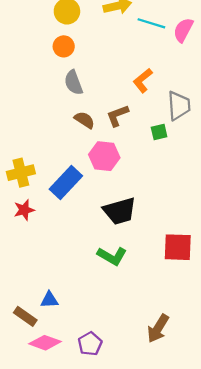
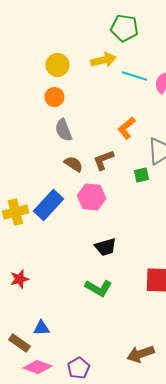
blue rectangle: (66, 182) -> (48, 205), moved
red star: (24, 210) -> (20, 279), moved
black trapezoid: (120, 211) -> (106, 247), size x0.7
brown arrow: (158, 328) -> (140, 354), turned 40

